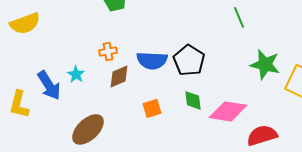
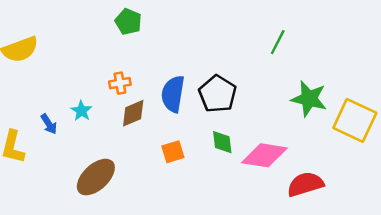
green line: (239, 17) -> (278, 42), turned 50
blue semicircle: (152, 60) -> (173, 94), turned 96
blue arrow: (49, 85) -> (49, 124), size x0.6

